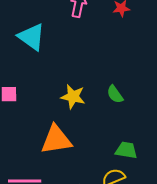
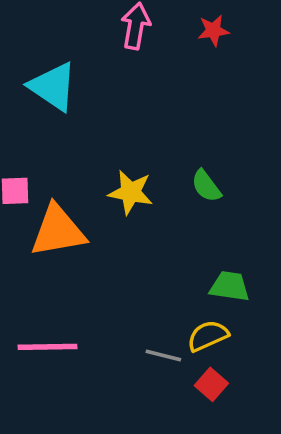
orange triangle: (56, 140) -> (58, 231), moved

